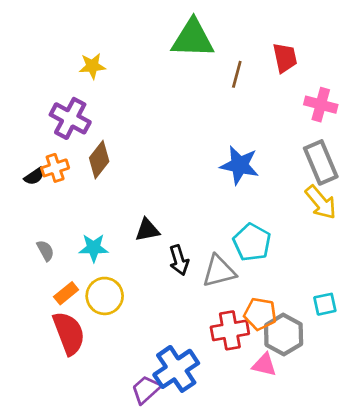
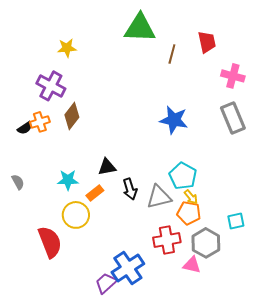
yellow arrow: (321, 202) -> (191, 197), moved, size x0.6
gray semicircle: (45, 251) -> (18, 182), moved
orange rectangle: (66, 293) -> (95, 193), moved
orange pentagon: (260, 314) -> (189, 213), moved

